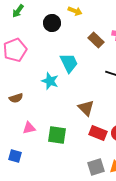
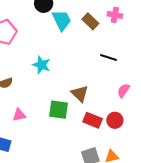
cyan trapezoid: (69, 63) -> (62, 20), moved
green square: (57, 135) -> (58, 110), moved

